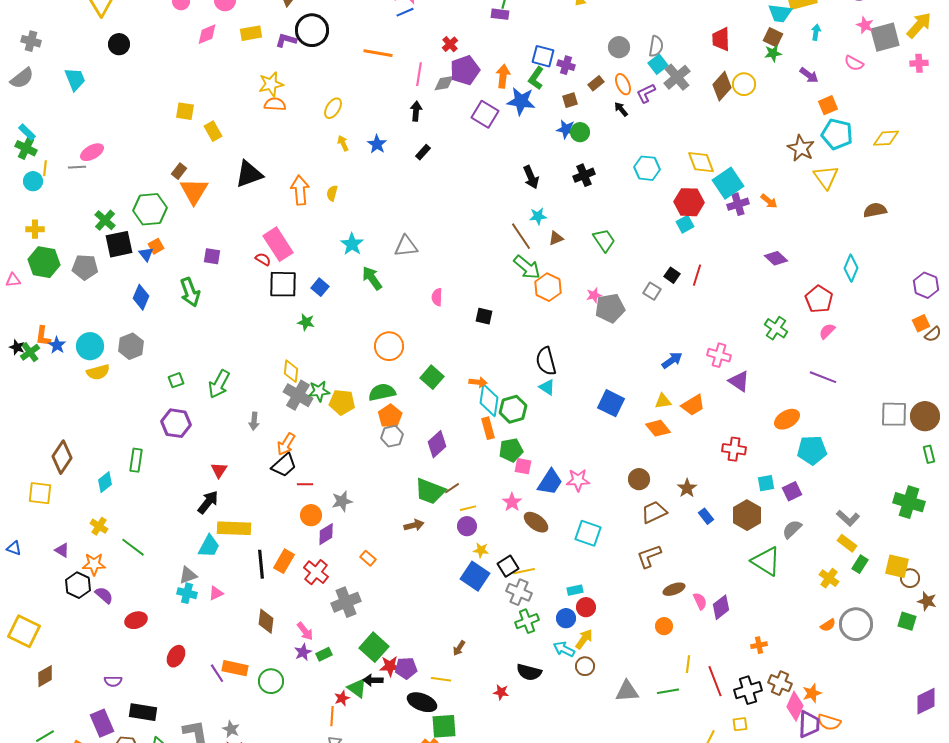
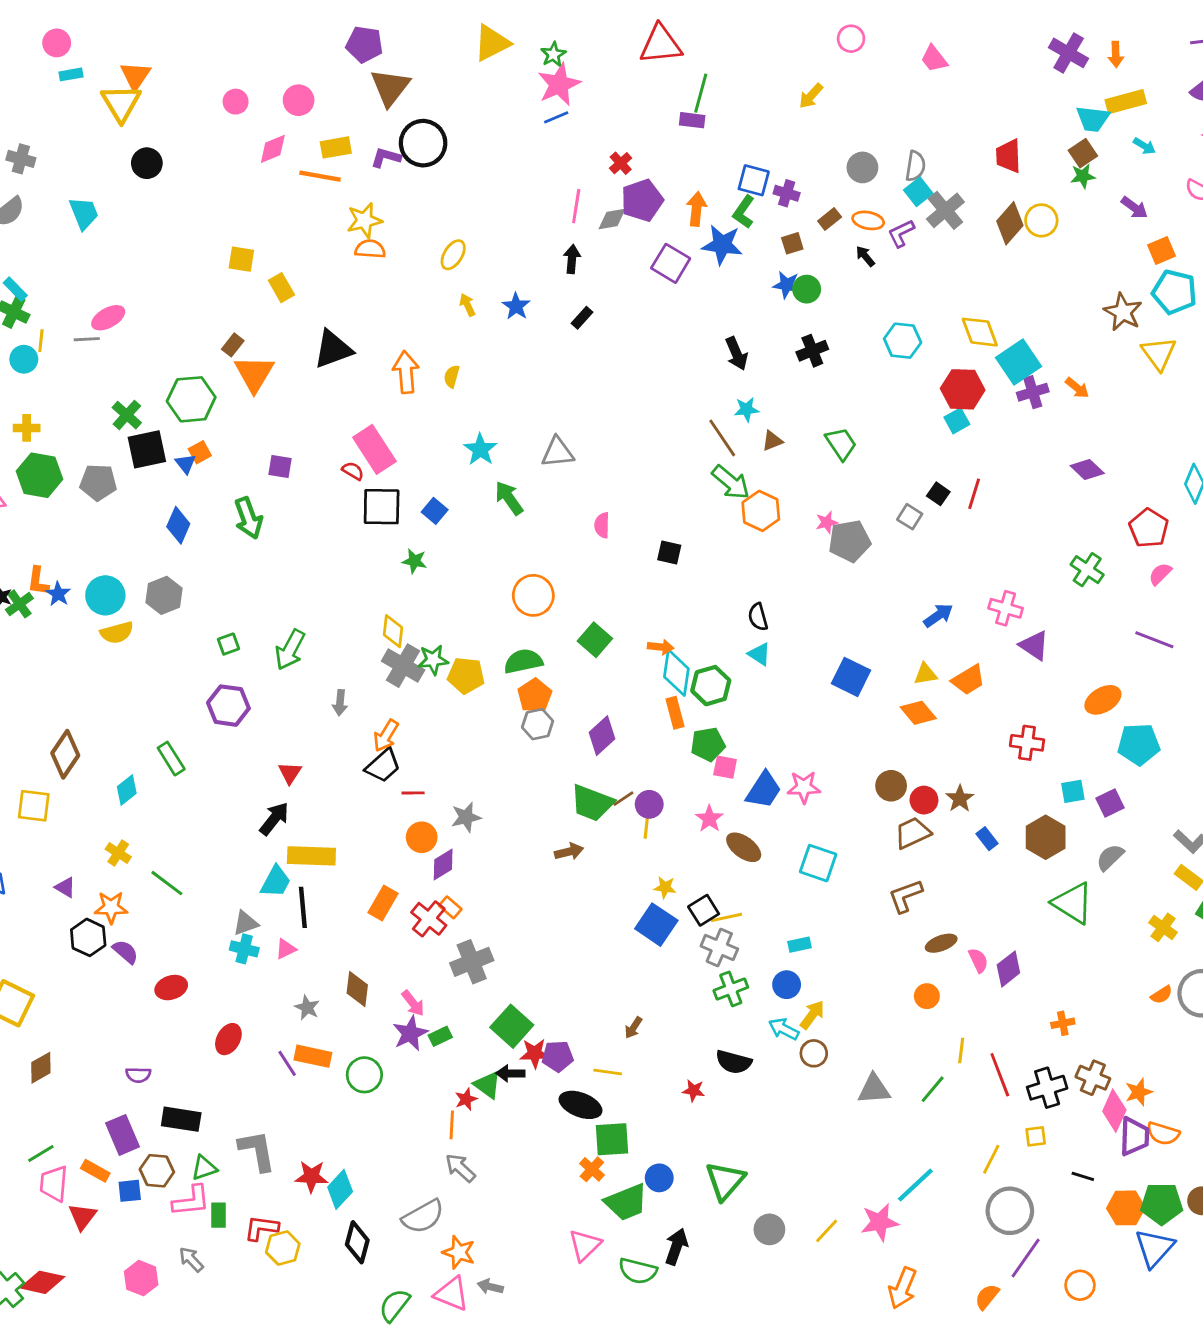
cyan arrow: (816, 32) -> (1144, 146), turned 112
brown square: (773, 37) -> (1083, 153), turned 30
orange line: (378, 53) -> (320, 176), moved
orange ellipse: (623, 84) -> (868, 220), turned -55
black semicircle: (546, 361) -> (758, 617), size x0.7
green rectangle: (136, 460) -> (171, 759), turned -40
yellow line: (468, 508) -> (646, 827), turned -70
purple circle: (467, 526) -> (649, 804), moved
orange rectangle: (368, 558) -> (450, 907), moved
black line: (261, 564) -> (303, 907), moved
red circle: (586, 607) -> (924, 800), moved
purple star: (303, 652) -> (410, 1033), size x1.4
green line: (668, 691) -> (933, 1089), turned -40
gray star: (231, 729) -> (307, 1008), moved

